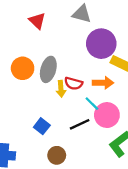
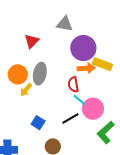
red triangle: (37, 21) -> (32, 41), moved, turned 35
red semicircle: (73, 83) -> (73, 85), moved, turned 70
orange arrow: (103, 83) -> (86, 68), moved
yellow arrow: (61, 89) -> (26, 90), moved, turned 48

